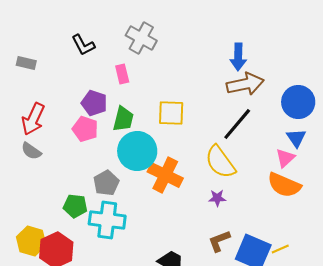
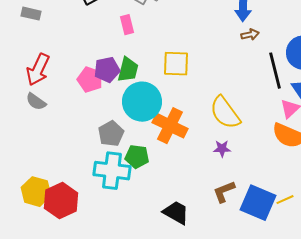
brown arrow: (245, 84) -> (250, 35), size x0.5
purple pentagon: (94, 103) -> (107, 70), moved, turned -30
black line: (237, 124) -> (275, 71), moved, turned -54
green pentagon: (75, 206) -> (137, 157), moved

